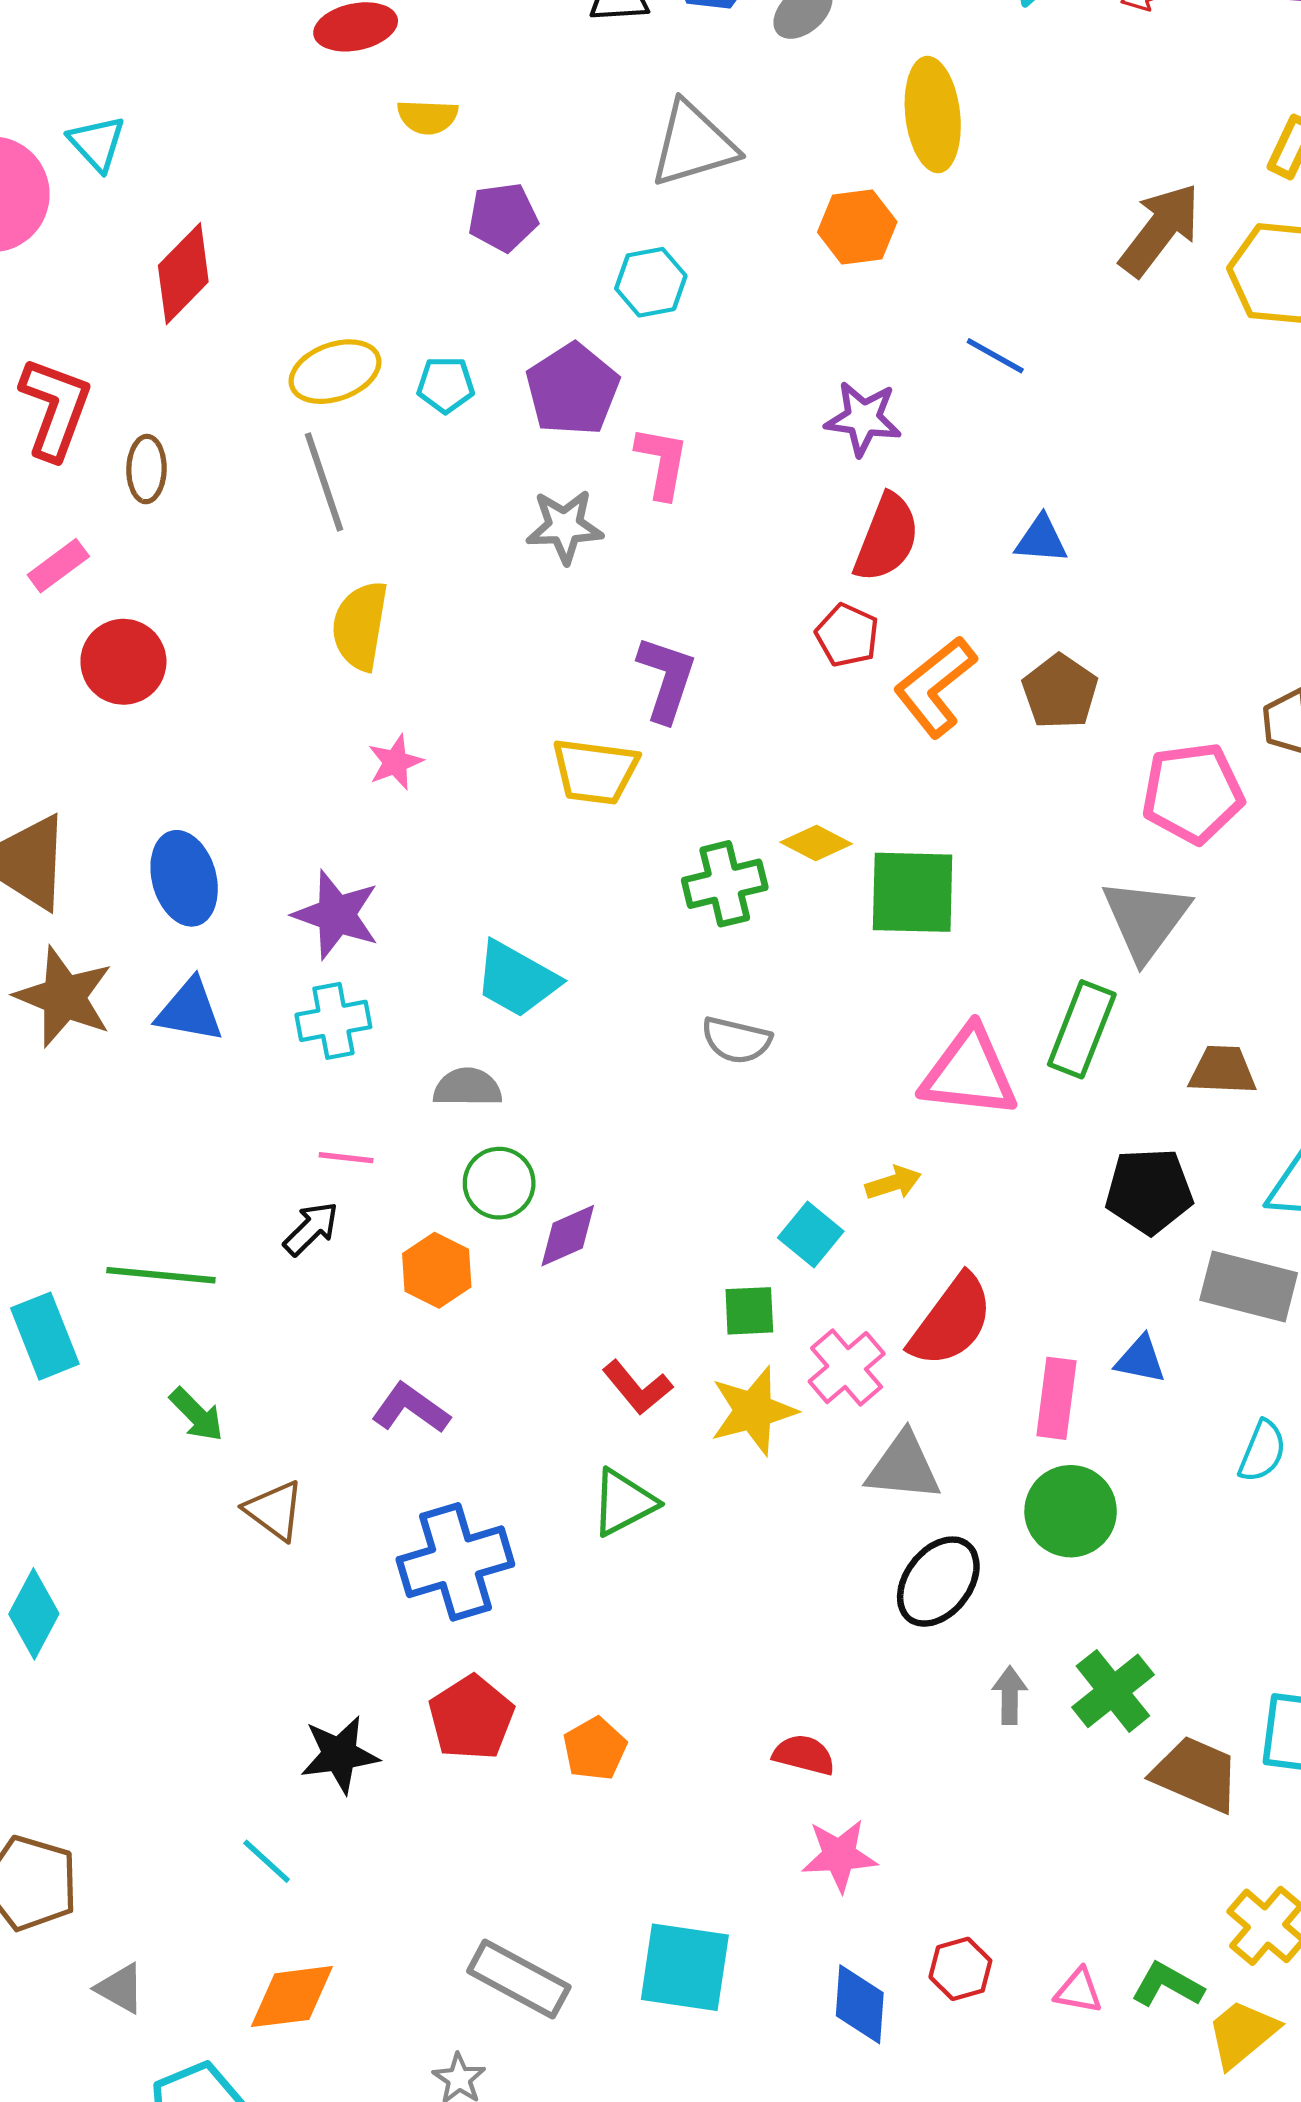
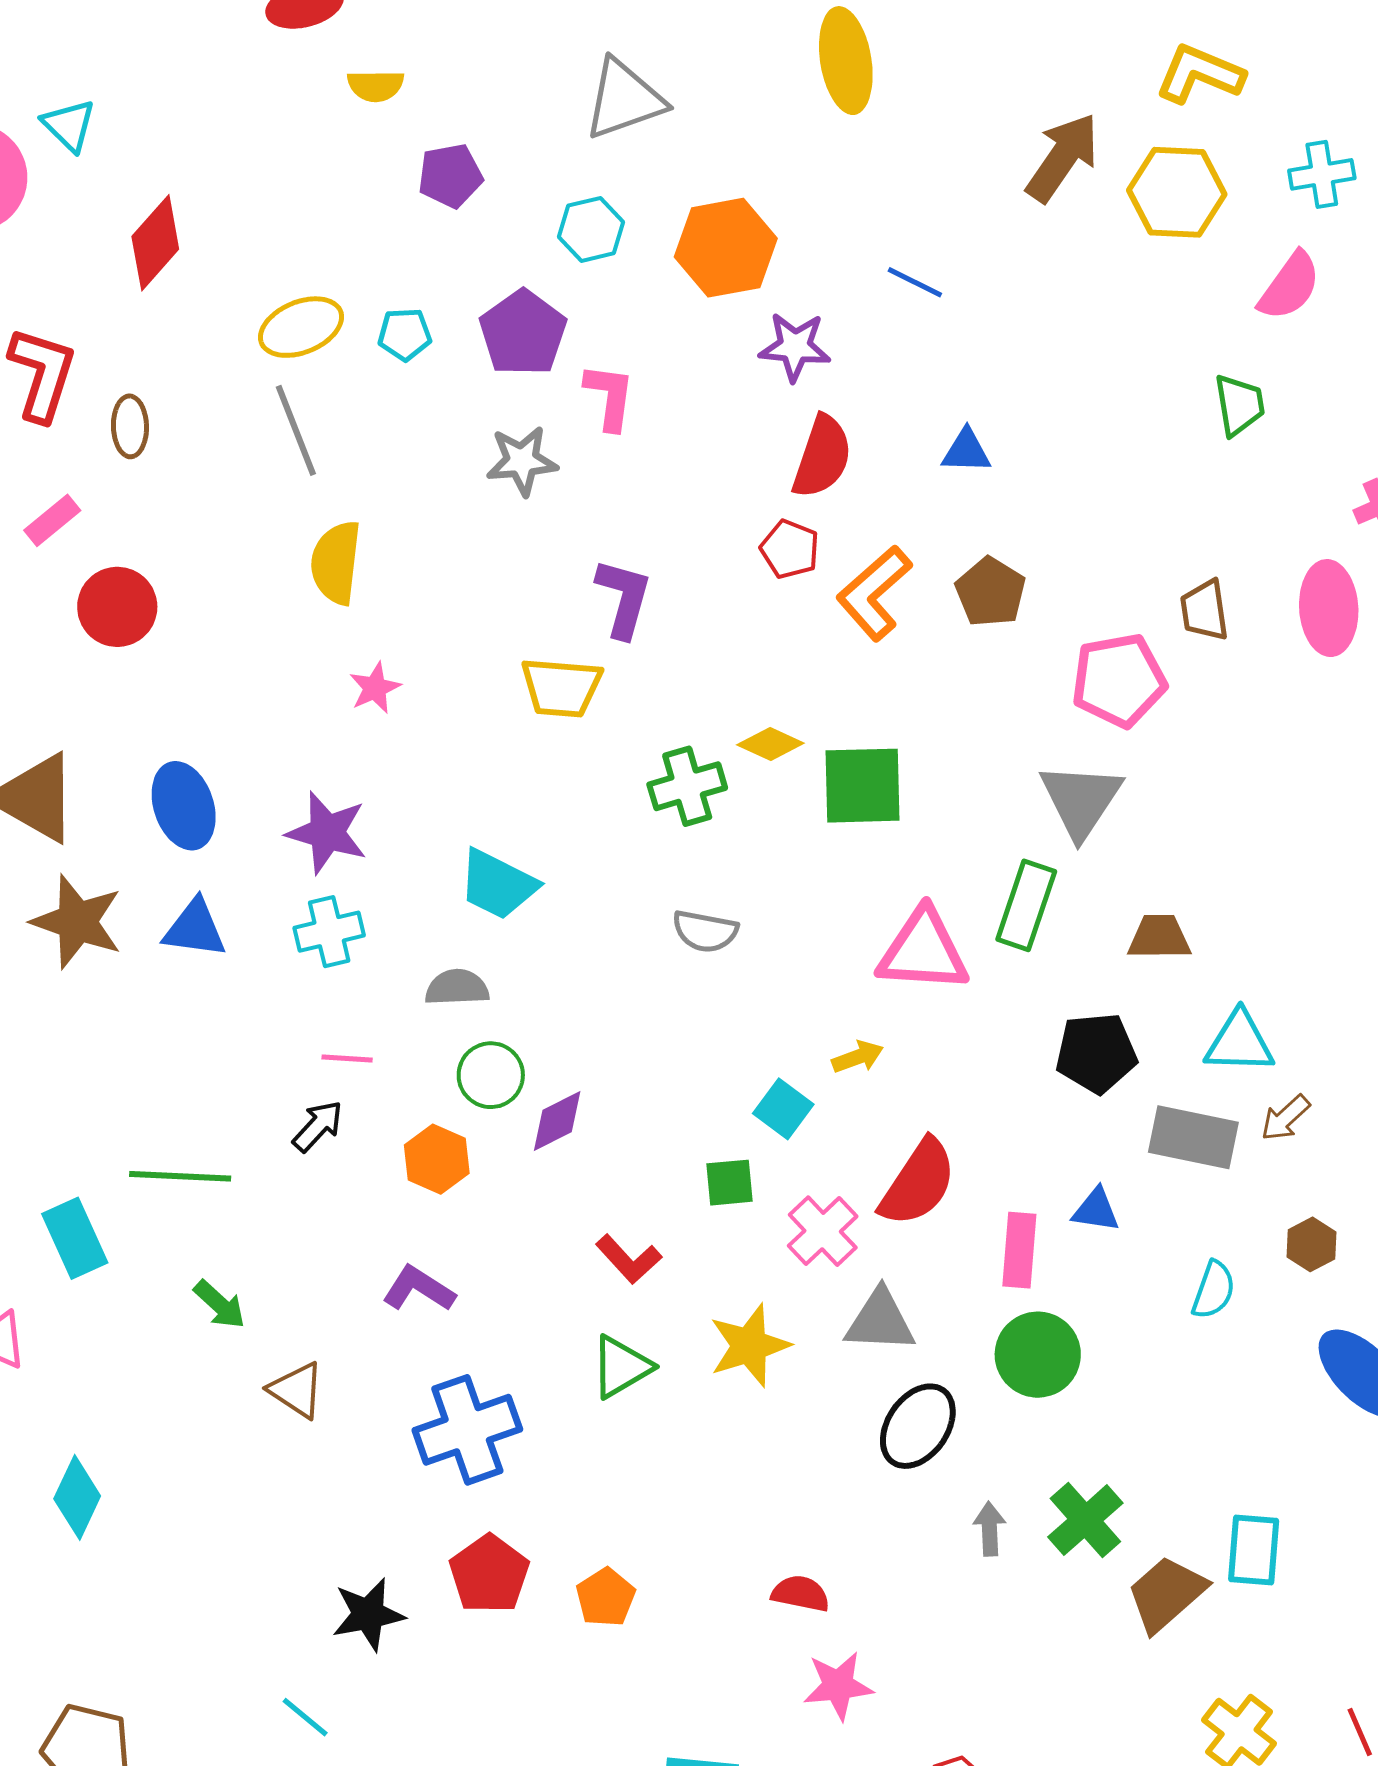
orange hexagon: (857, 227) -> (726, 248), moved, size x1.4
yellow star: (753, 1411) -> (749, 1346), moved
brown trapezoid: (1196, 1774) -> (1167, 1594), turned -62

